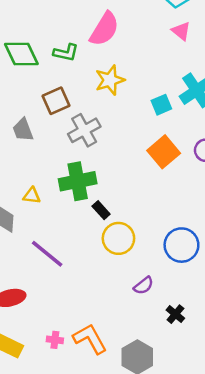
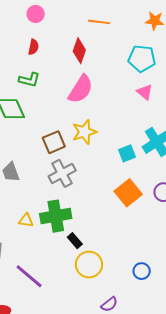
green L-shape: (66, 53) -> (29, 80), moved
brown square: (56, 101) -> (54, 142), moved
yellow triangle: (32, 196) -> (26, 220), moved
blue circle: (181, 245) -> (142, 271), size x0.6

